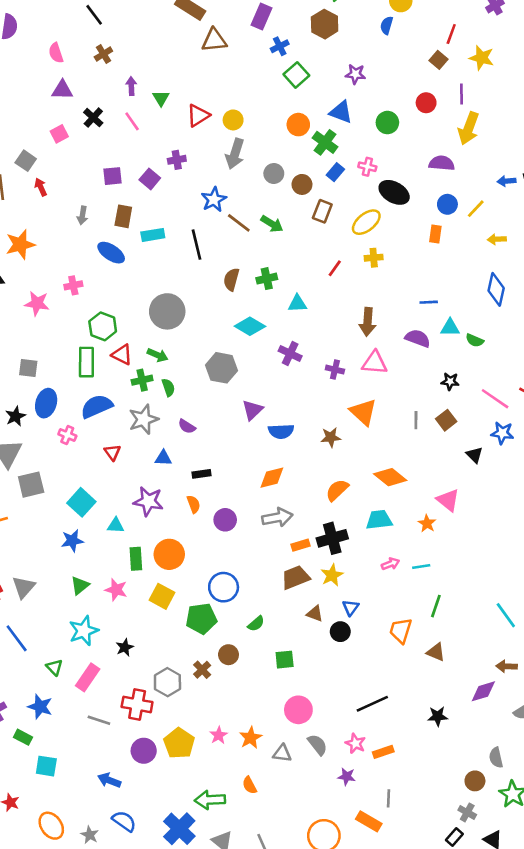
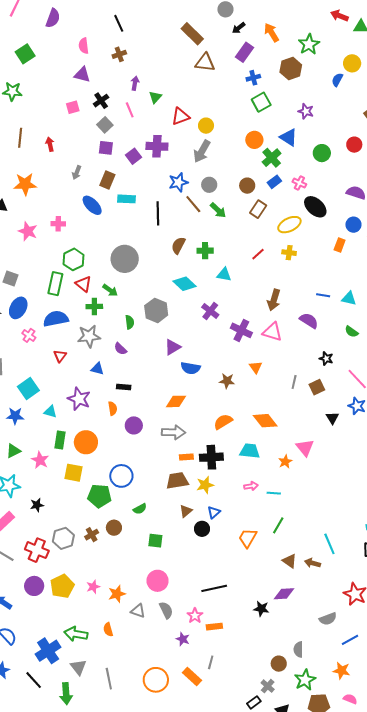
purple cross: (177, 160) -> (157, 146), size x1.5
gray square: (26, 161) -> (105, 125), moved
gray circle: (274, 173) -> (209, 185), moved
cyan triangle: (450, 327) -> (349, 298), moved
purple cross: (335, 370) -> (241, 330), size x1.5
green semicircle: (168, 387) -> (130, 322), moved
orange triangle: (363, 412) -> (256, 367), size x0.6
yellow square: (162, 596) -> (74, 473), turned -30
brown triangle: (315, 614) -> (186, 511), turned 48
brown triangle: (436, 652) -> (290, 561), moved
brown arrow: (507, 666) -> (313, 563), moved
purple diamond: (483, 691) -> (284, 594), moved

